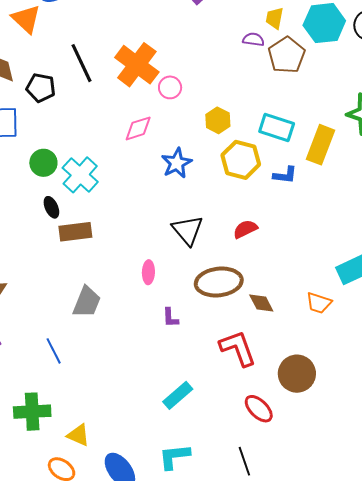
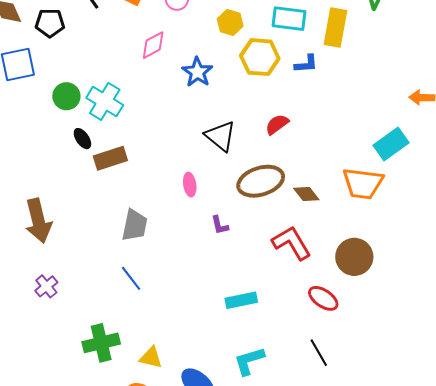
orange trapezoid: (319, 303) -> (363, 183), size x1.6
blue line: (54, 351) -> (131, 278), moved
cyan rectangle: (178, 395) -> (241, 300), turned 40

